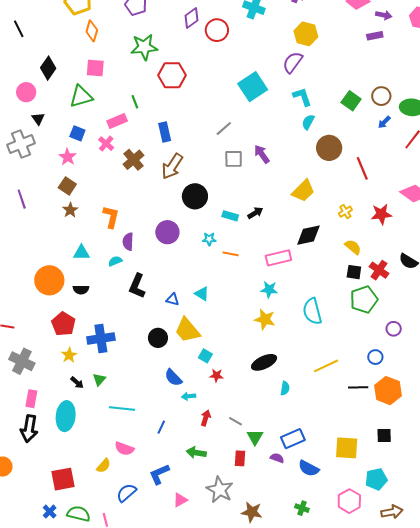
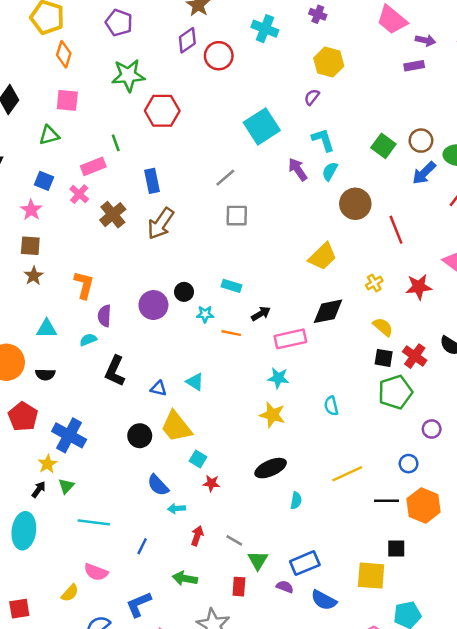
purple semicircle: (293, 62) -> (312, 97), size x0.6
green triangle: (81, 96) -> (49, 135), size x0.7
blue arrow: (384, 122) -> (424, 173), size x1.5
purple arrow: (262, 154) -> (298, 169), moved
brown square: (67, 186) -> (30, 246), turned -30
black circle: (195, 196) -> (184, 292), moved, size x0.6
black arrow: (255, 213) -> (261, 314), moved
cyan semicircle: (312, 311) -> (331, 406), size x0.6
blue cross: (101, 339) -> (69, 435), turned 36
yellow star: (69, 355) -> (48, 464), moved
black arrow: (77, 383) -> (39, 489), turned -96
black square: (384, 435) -> (396, 548), moved
red square: (63, 479) -> (19, 609), size x0.7

